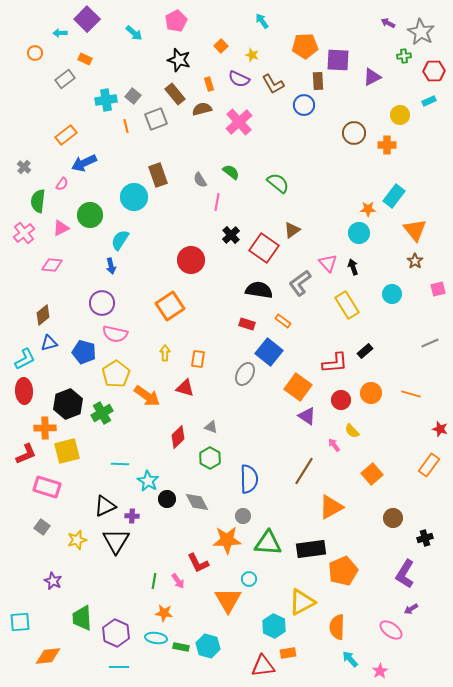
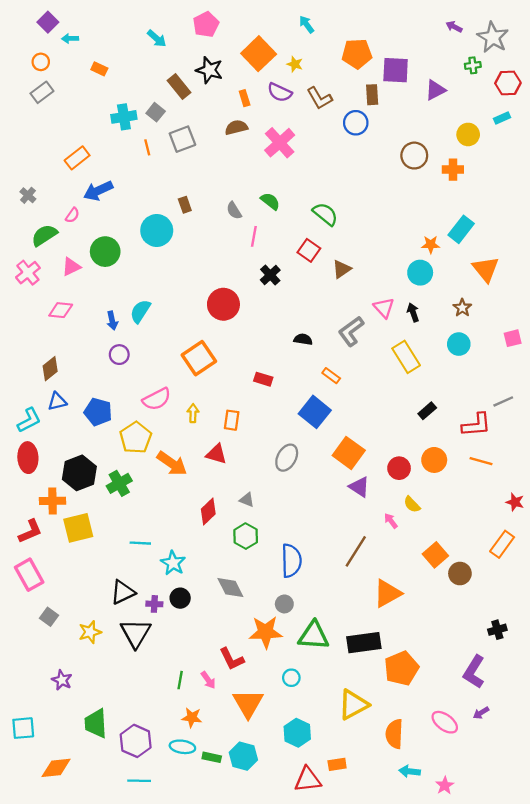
purple square: (87, 19) -> (48, 22), moved, size x0.7
orange square: (221, 46) -> (259, 54), size x2.0
gray rectangle: (65, 79) -> (42, 92), moved
brown rectangle: (175, 94) -> (179, 86), moved
brown rectangle: (158, 175) -> (185, 205), size x0.6
green semicircle: (38, 201) -> (44, 235), turned 50
cyan semicircle: (120, 240) -> (140, 311), moved
red square: (264, 248) -> (309, 250), moved, size x0.7
brown star: (415, 261) -> (462, 308), moved
blue arrow: (111, 266) -> (112, 321), moved
black semicircle: (259, 290) -> (303, 339), size x0.6
purple circle: (102, 303) -> (119, 355), size x0.7
red rectangle: (247, 324) -> (263, 379), moved
pink semicircle: (115, 334) -> (157, 399), moved, turned -40
red L-shape: (335, 363) -> (476, 425), moved
gray ellipse: (245, 374) -> (287, 458), moved
pink rectangle: (47, 487) -> (29, 575), moved, turned 44
black circle: (167, 499) -> (180, 598), moved
brown circle: (393, 518) -> (460, 574), moved
orange triangle: (228, 600) -> (248, 703), moved
cyan hexagon: (274, 626) -> (297, 733), moved
pink ellipse: (391, 630) -> (445, 722), moved
cyan arrow: (350, 659) -> (410, 771), turned -42

